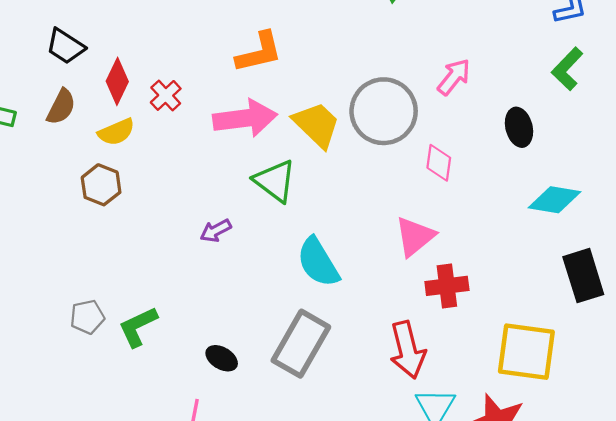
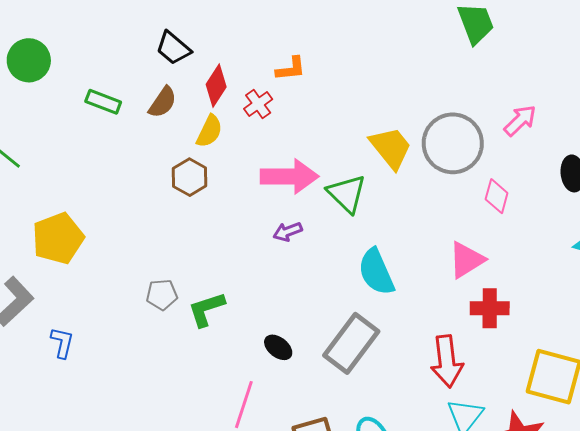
orange L-shape: (259, 52) -> (291, 69), moved, size x0.7
pink arrow: (245, 118) -> (289, 176), moved
yellow semicircle: (116, 132) -> (209, 131), turned -48

